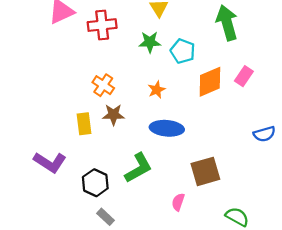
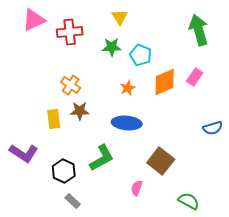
green arrow: (227, 23) -> (199, 30), moved
orange star: (157, 90) -> (128, 88), moved
brown square: (205, 171) -> (161, 161), turned -36

